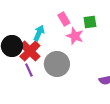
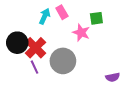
pink rectangle: (64, 19) -> (62, 12), moved
cyan arrow: (39, 33) -> (45, 16), moved

